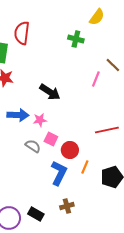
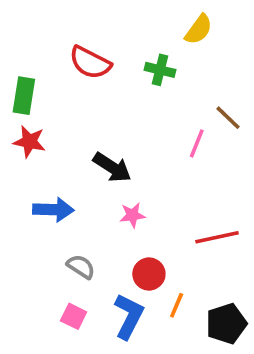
red semicircle: (22, 33) -> (90, 63), moved, turned -70
pink star: (40, 120) -> (132, 215), moved
pink square: (51, 139) -> (74, 316), moved

